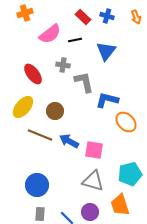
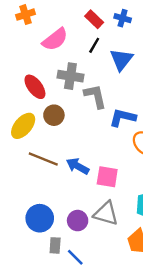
black line: (75, 40) -> (94, 45), moved, turned -48
gray cross: (63, 65) -> (70, 76), size x1.5
brown circle: (55, 111) -> (54, 115), moved
purple circle: (90, 212) -> (78, 221), moved
gray rectangle: (40, 214) -> (55, 245), moved

